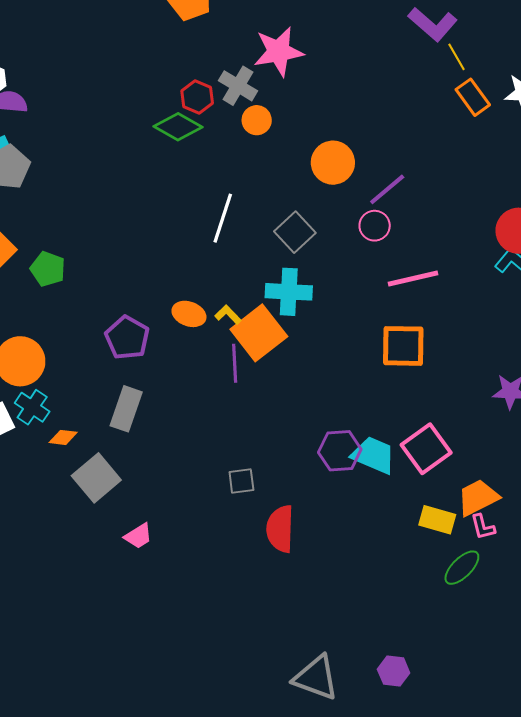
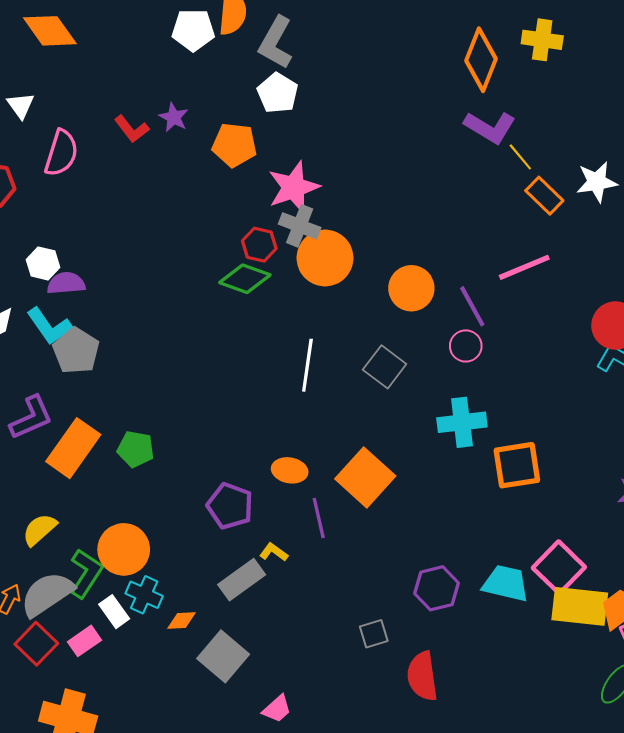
pink star: (278, 52) -> (294, 187), moved
orange circle: (257, 120) -> (325, 258), size x1.8
purple line: (387, 189) -> (472, 306), turned -69
pink line: (413, 278) -> (524, 267), moved
cyan cross: (289, 292) -> (462, 422), moved
yellow L-shape: (228, 315) -> (274, 552), moved
purple line: (235, 363) -> (319, 518), moved
gray rectangle: (126, 409) -> (242, 580), turned 45
purple hexagon: (340, 451) -> (437, 588), moved
yellow rectangle: (437, 520) -> (580, 606), moved, size x1.5

